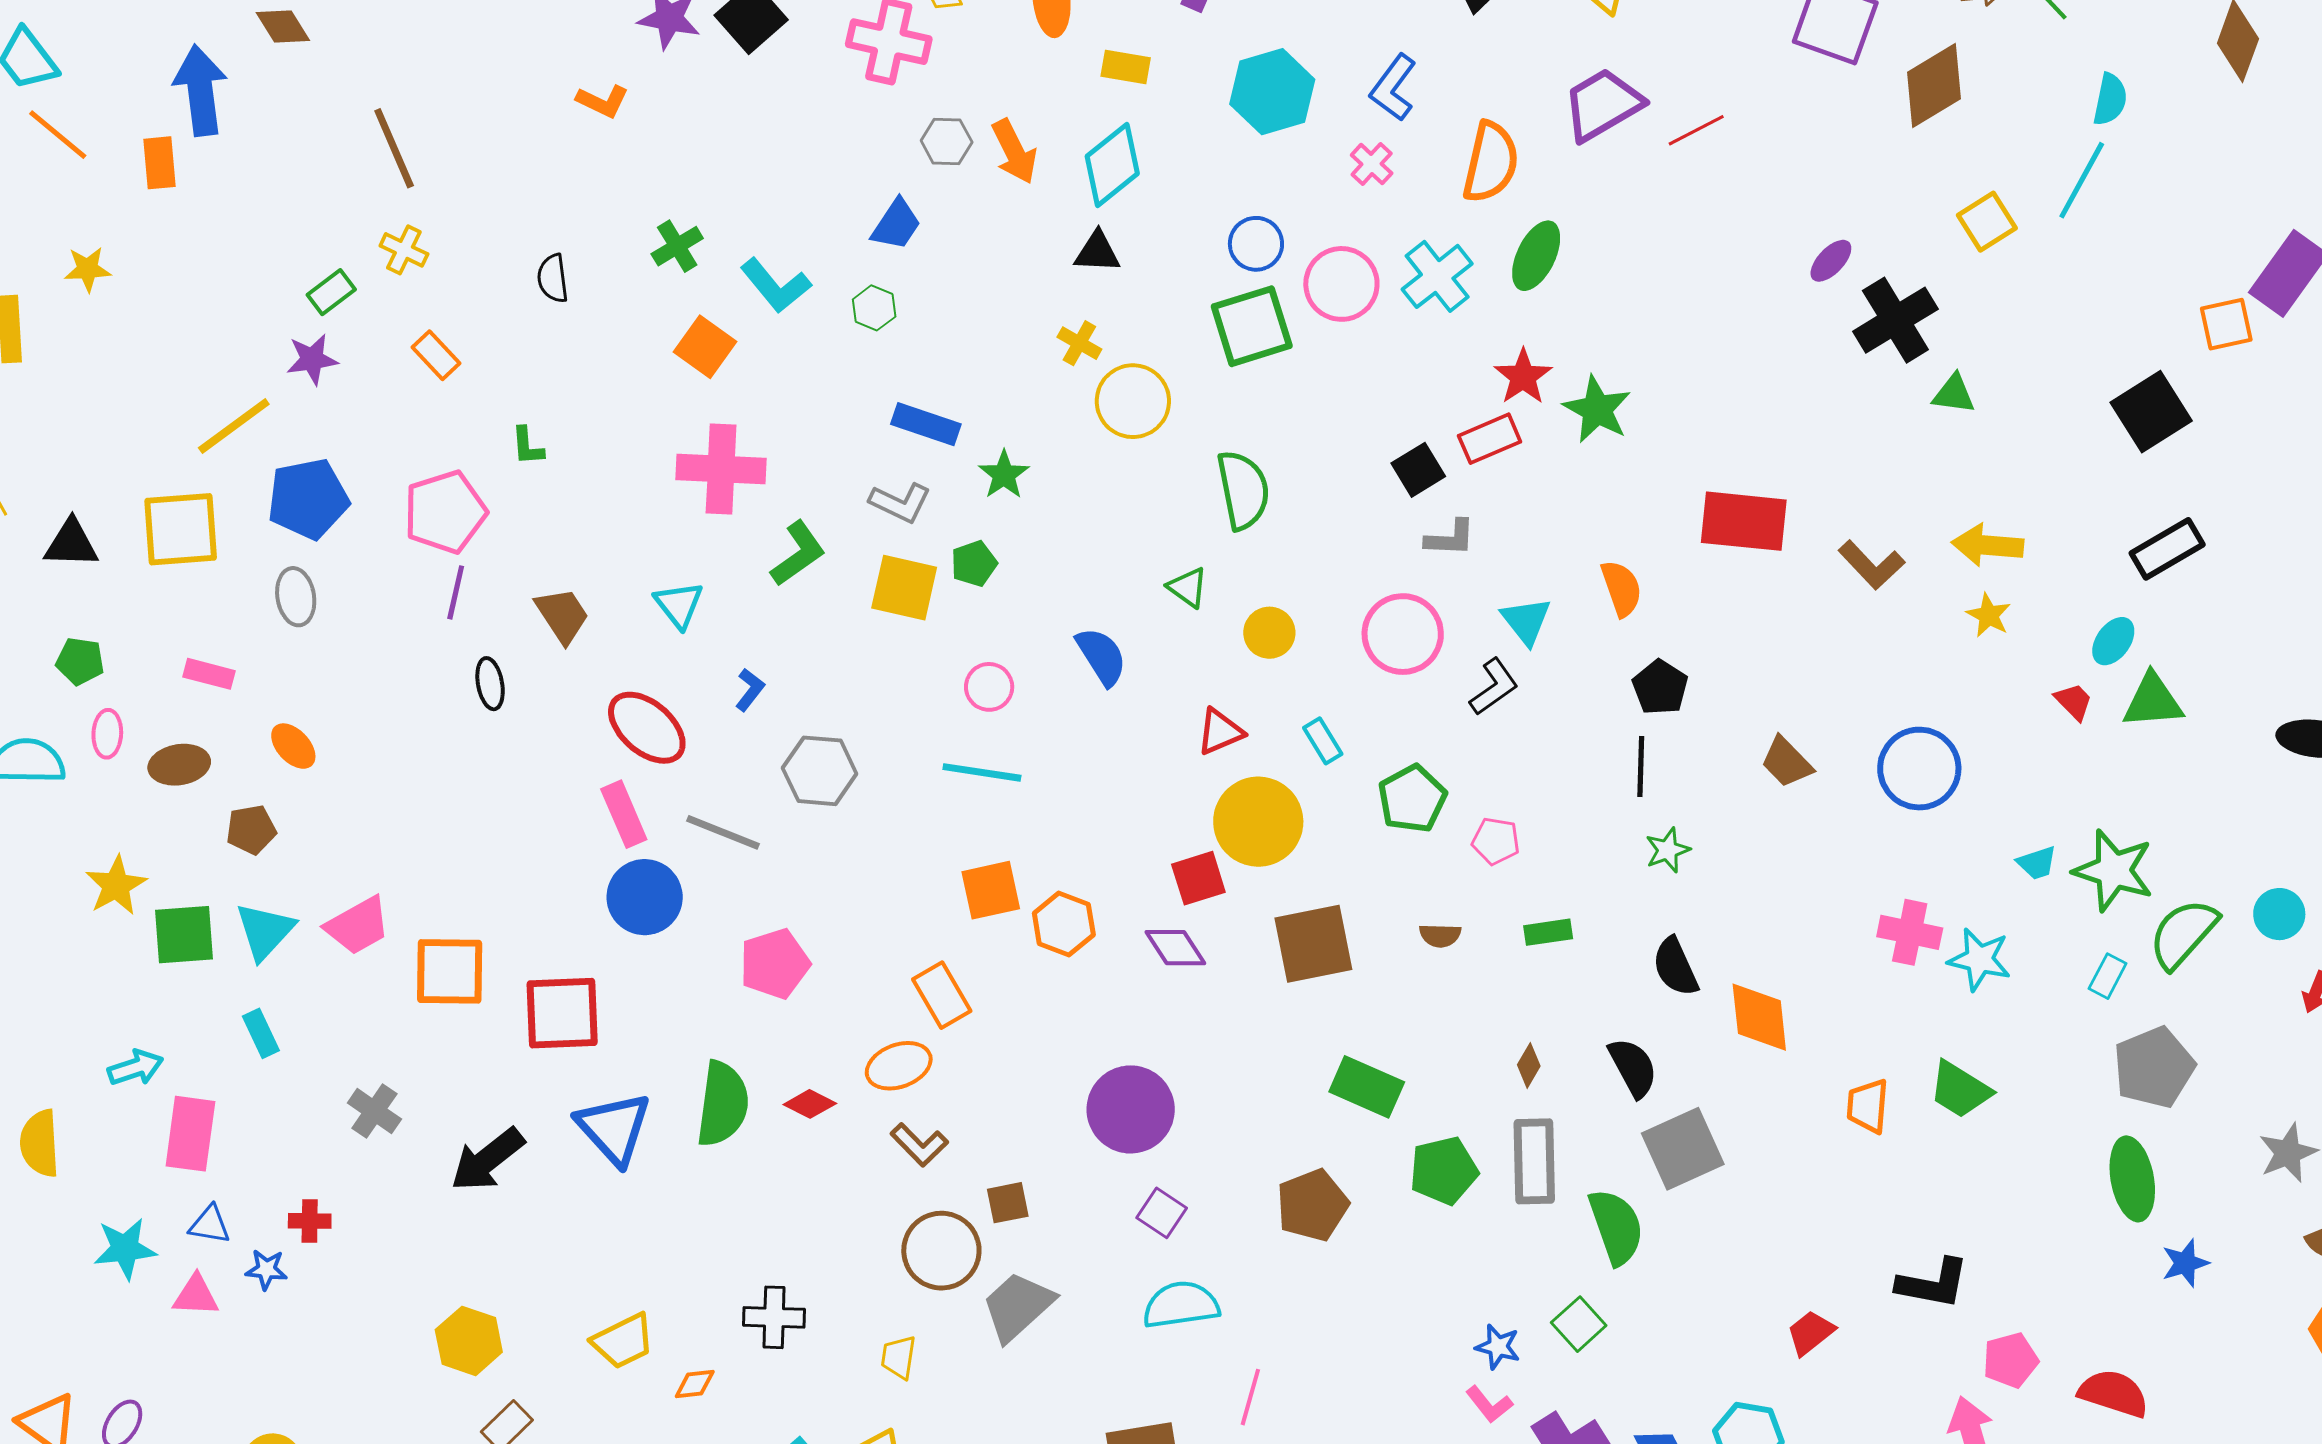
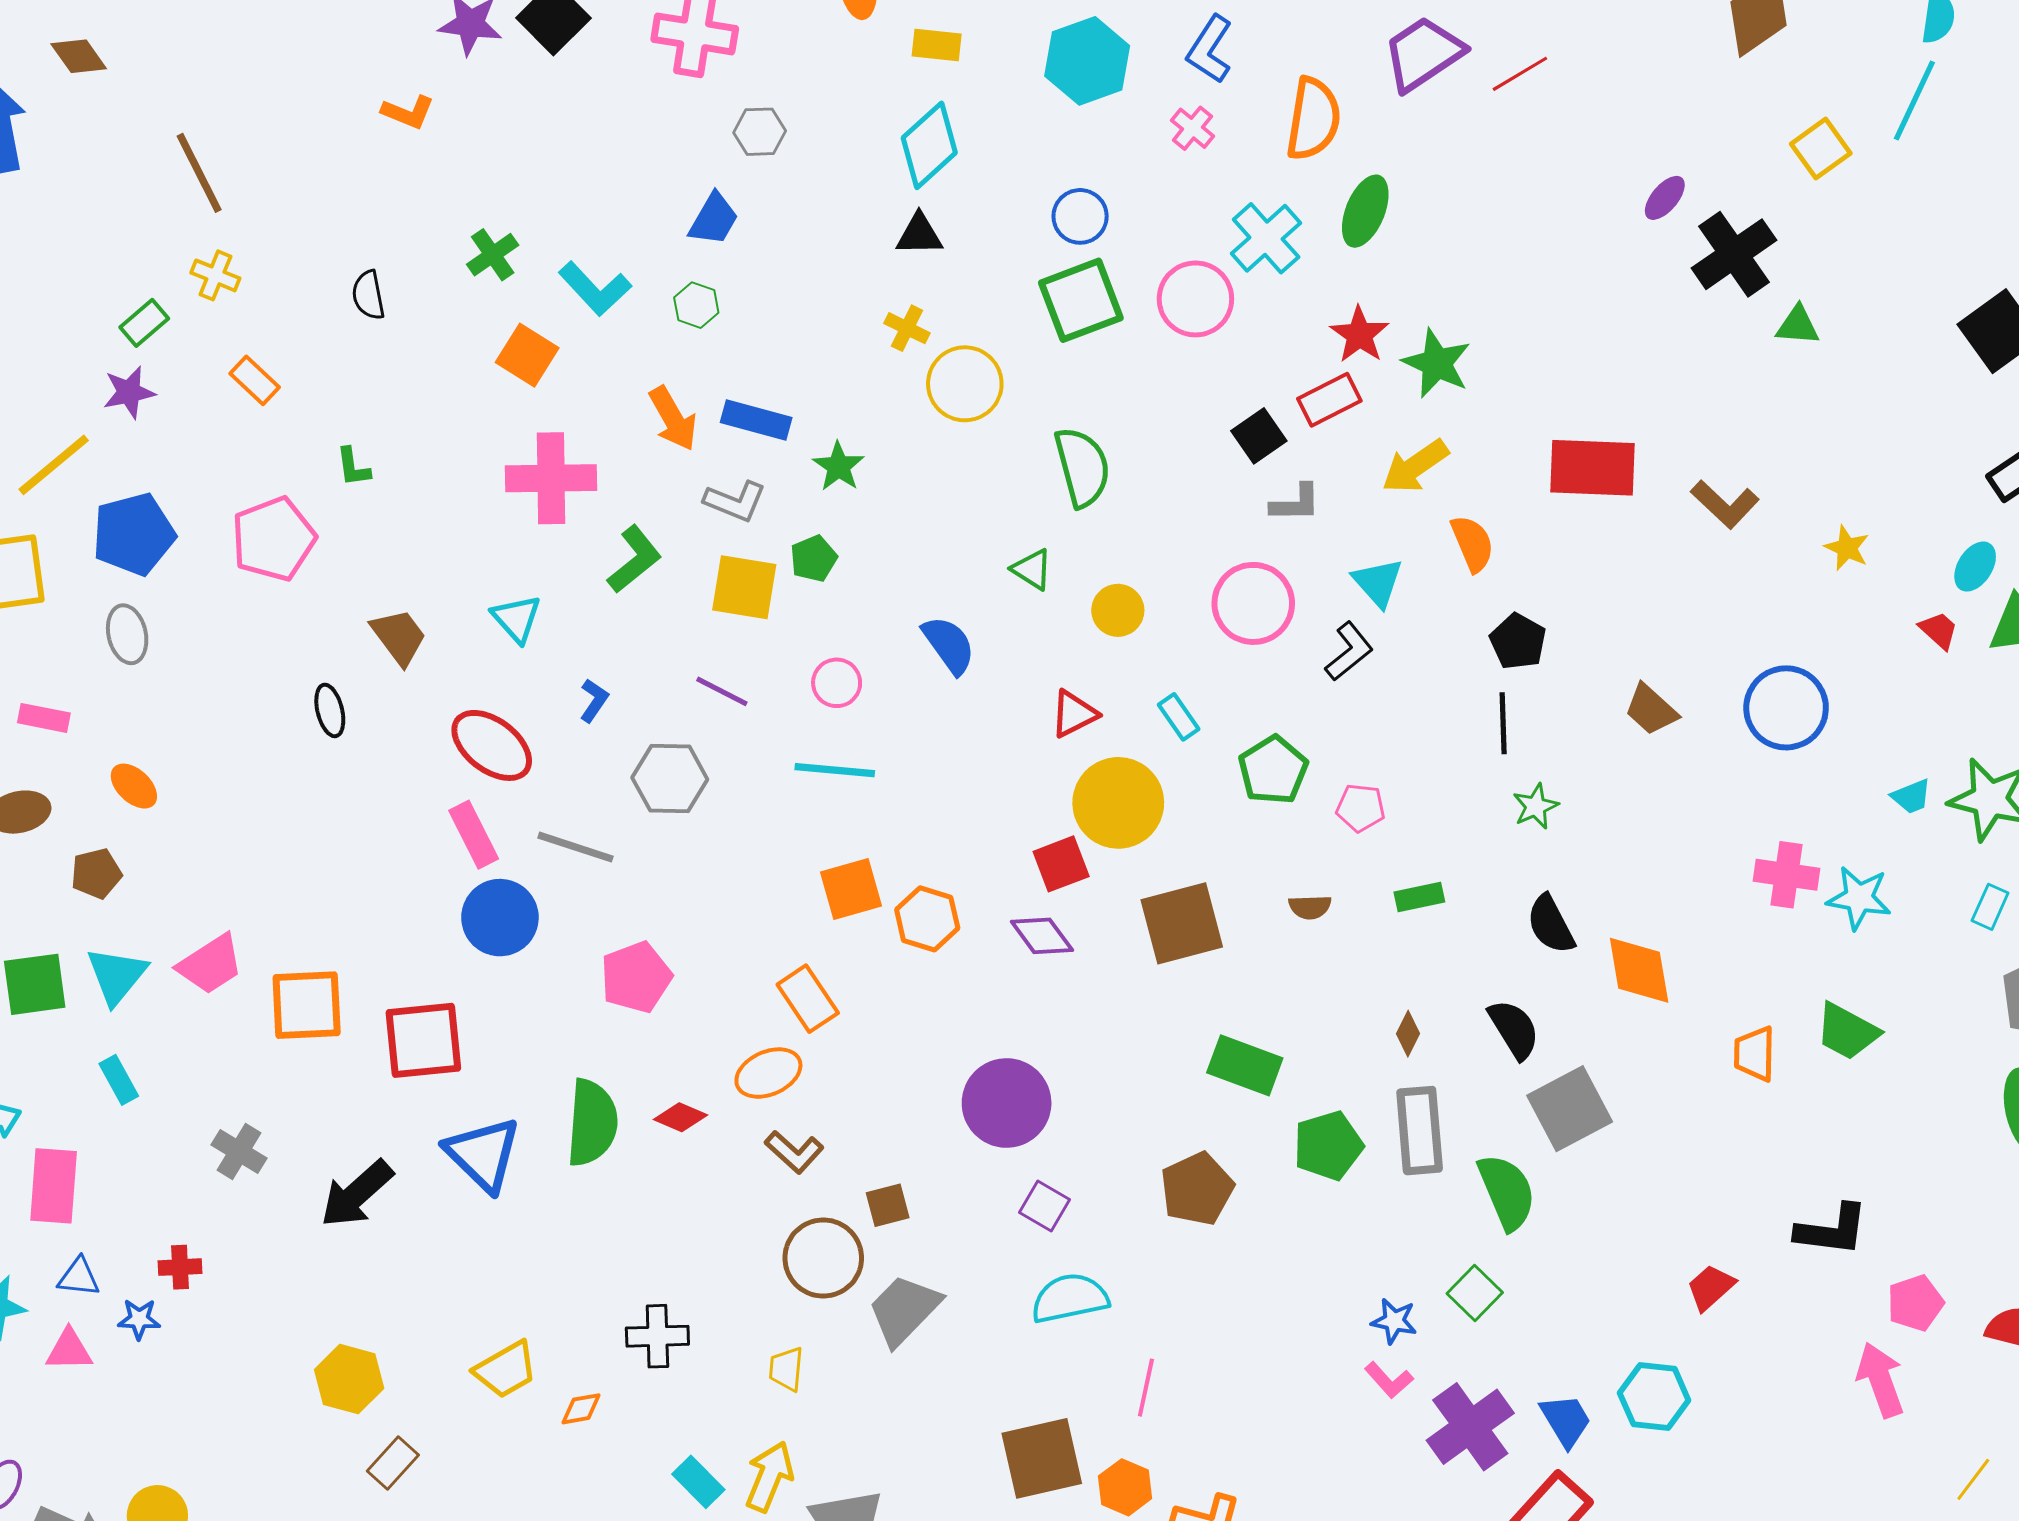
orange arrow: (1014, 152) -> (673, 419), moved
pink circle: (1341, 284) -> (1195, 299), moved
yellow arrow: (1988, 545) -> (1415, 466), moved, turned -36
purple line: (456, 592) -> (722, 691), moved, turned -72

